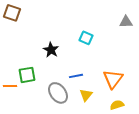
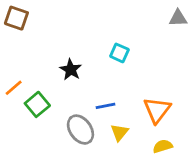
gray triangle: (126, 22) -> (178, 18), moved
green square: (27, 75) -> (37, 104), turned -30
orange line: (10, 86) -> (14, 88), moved, turned -40

